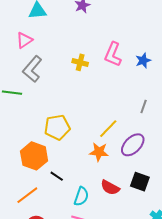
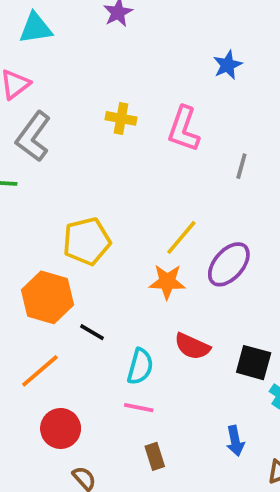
pink L-shape: (113, 54) -> (184, 129), moved
blue star: (143, 60) -> (228, 65), moved
gray line: (144, 106) -> (241, 166), moved
black square: (140, 182) -> (254, 363), moved

